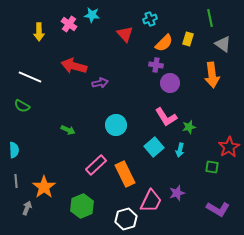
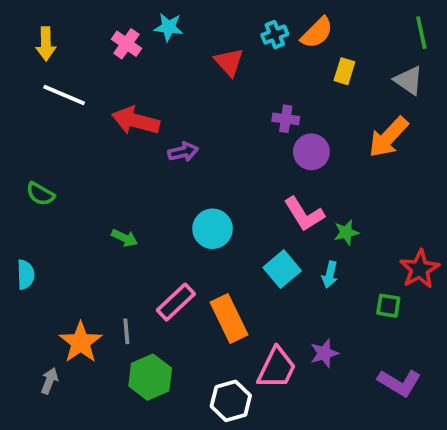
green line: (210, 18) -> (421, 33), moved
yellow arrow: (39, 32) -> (46, 44), moved
orange semicircle: (164, 43) -> (317, 33), moved
orange arrow: (212, 75) -> (388, 137), turned 50
white line: (30, 77) -> (64, 95), moved
gray line: (16, 181) -> (126, 331), moved

